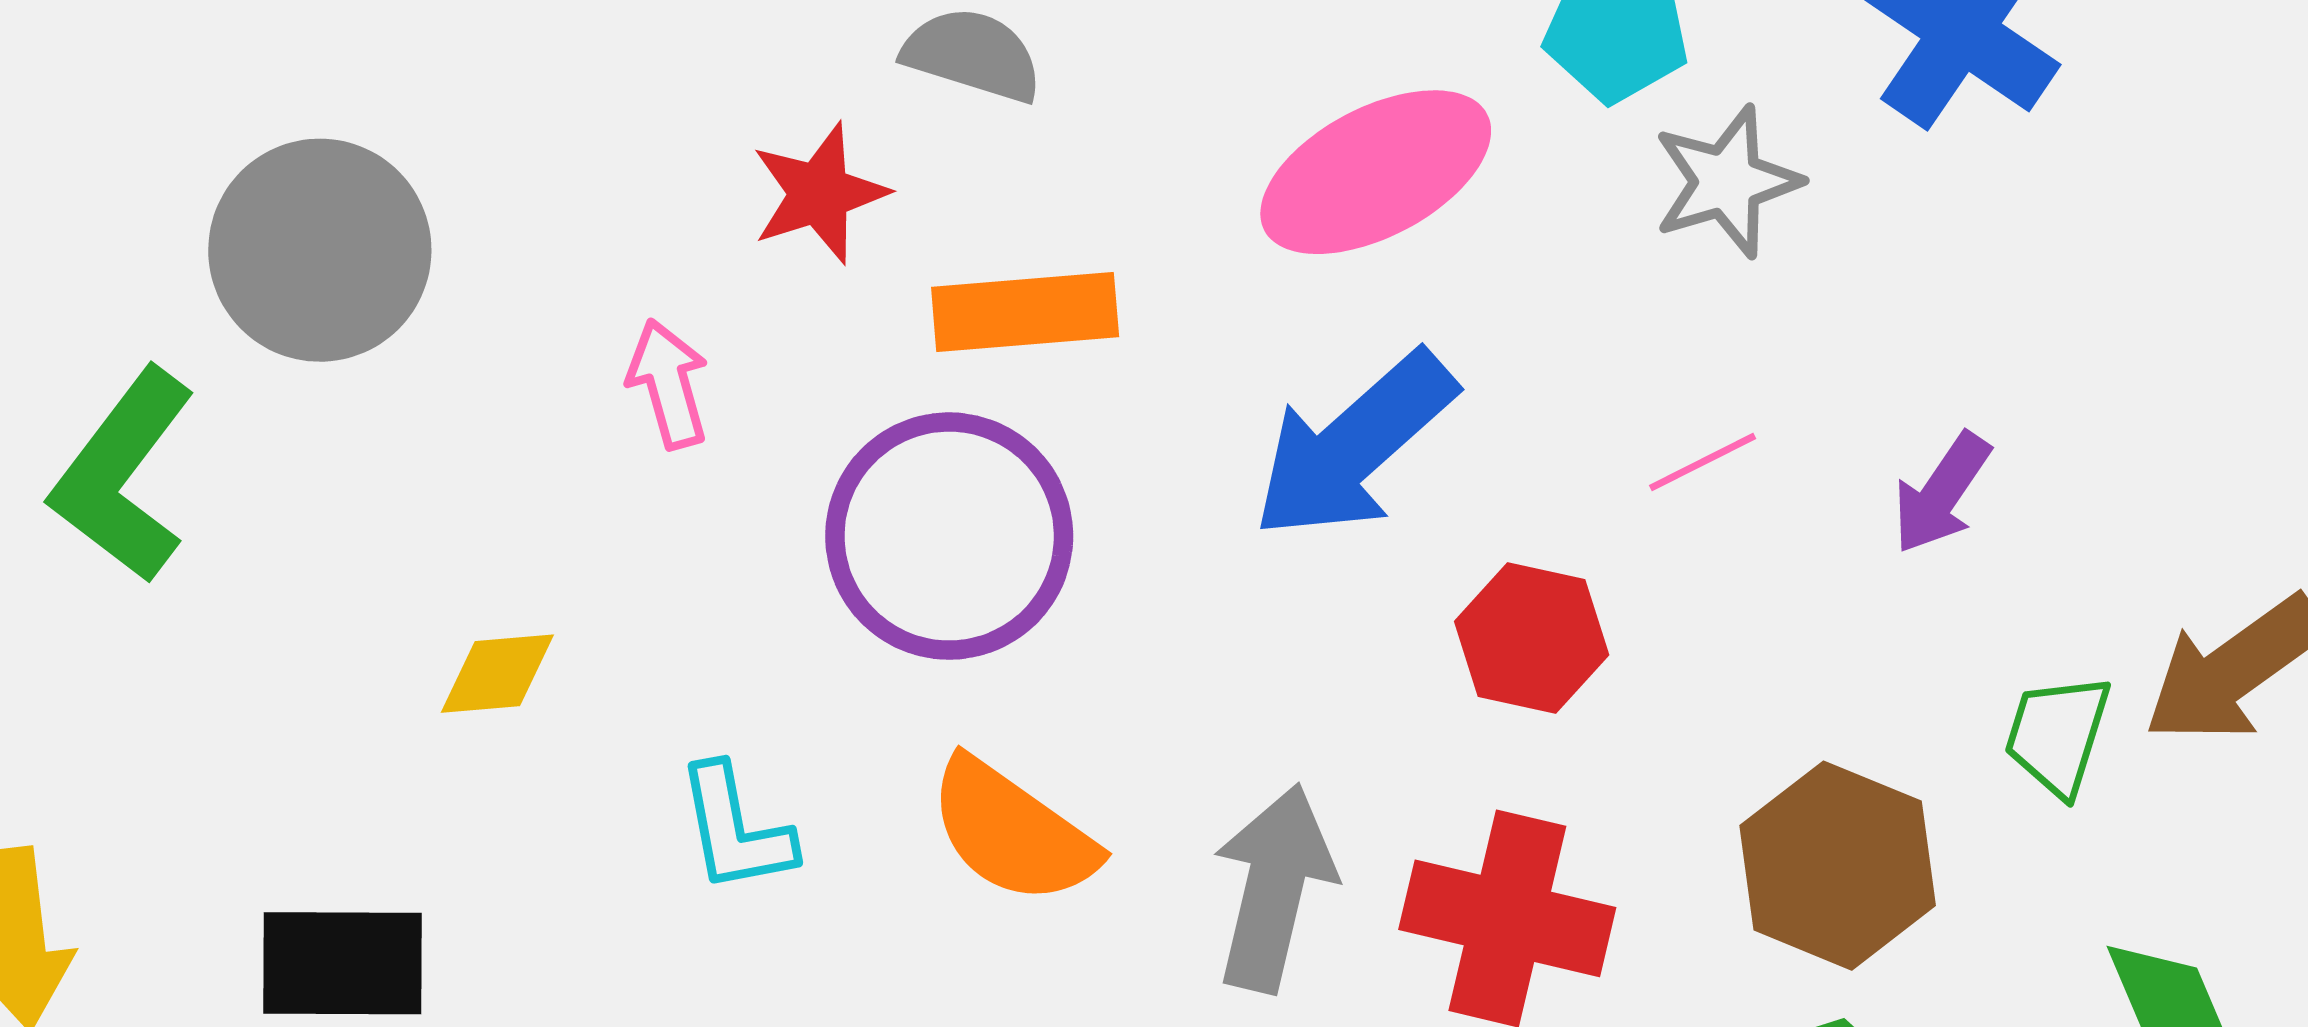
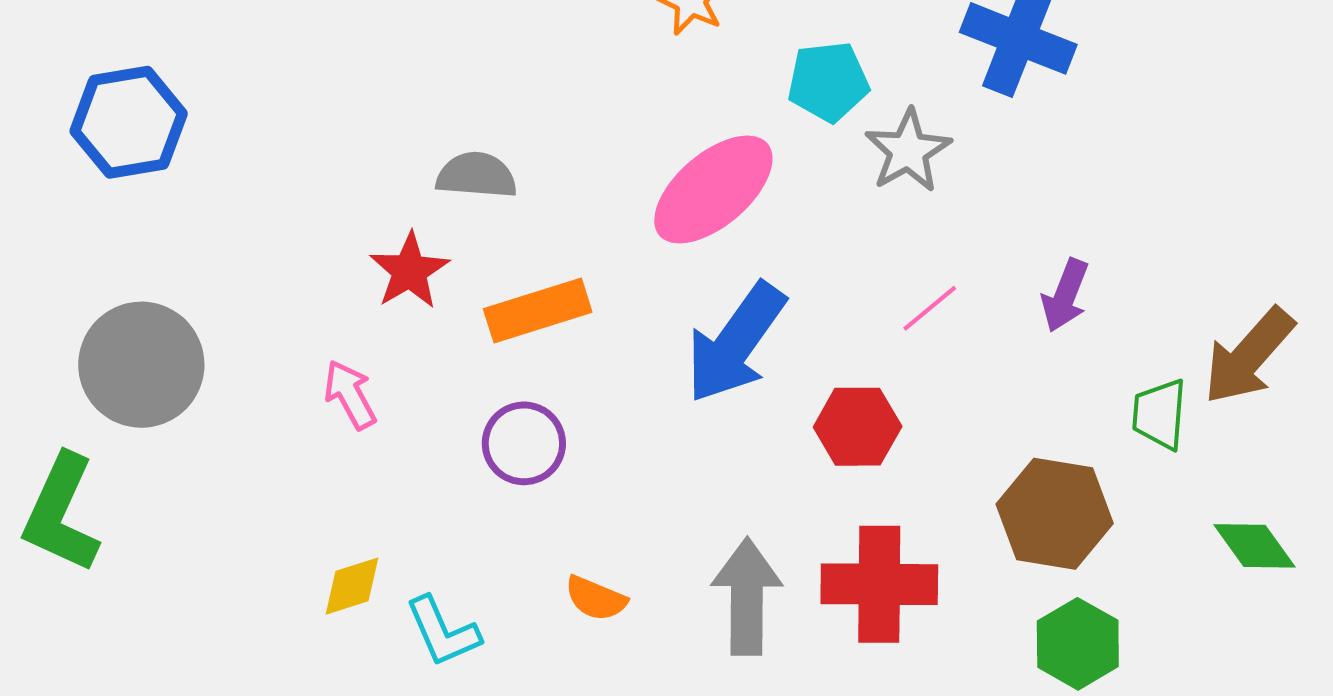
purple circle: (949, 536) -> (524, 443), size x0.6
yellow diamond: (497, 674) -> (352, 586), moved
orange semicircle: (1012, 832) -> (596, 598), size x0.6

